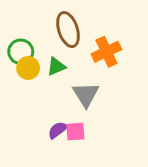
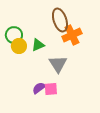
brown ellipse: (68, 30) -> (60, 20), moved

